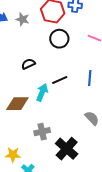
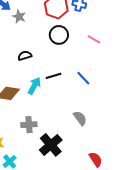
gray star: (23, 19) -> (19, 17), moved
blue line: (90, 78) -> (83, 78), turned -56

